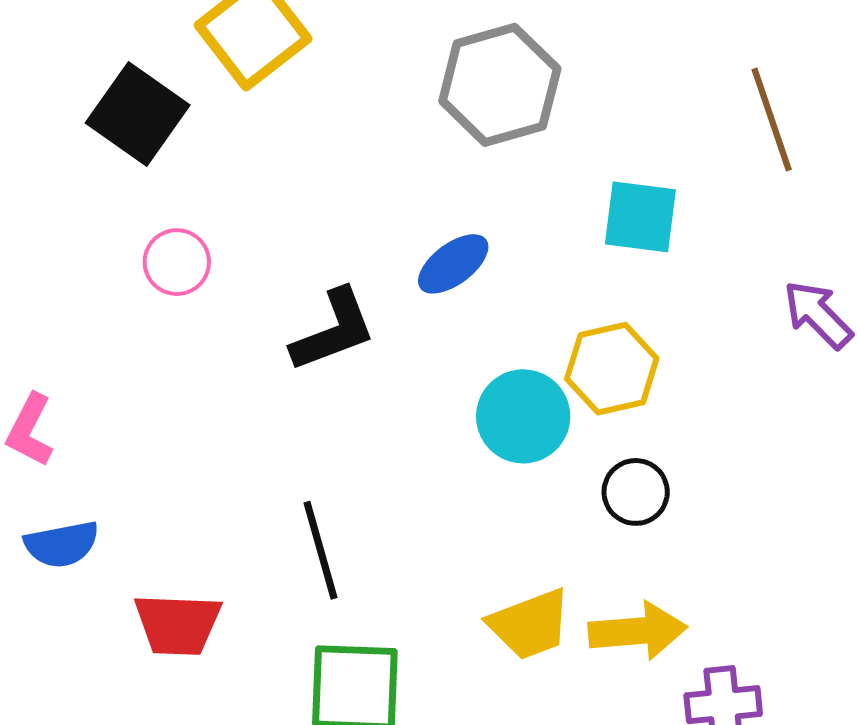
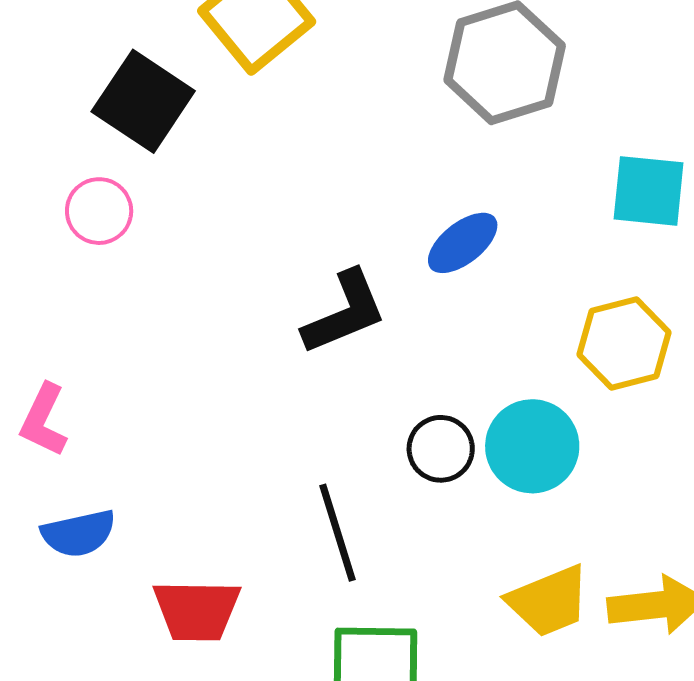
pink circle: (177, 262) -> (99, 211), moved
cyan circle: (523, 416) -> (532, 446), moved
black circle: (636, 492) -> (441, 449), moved

